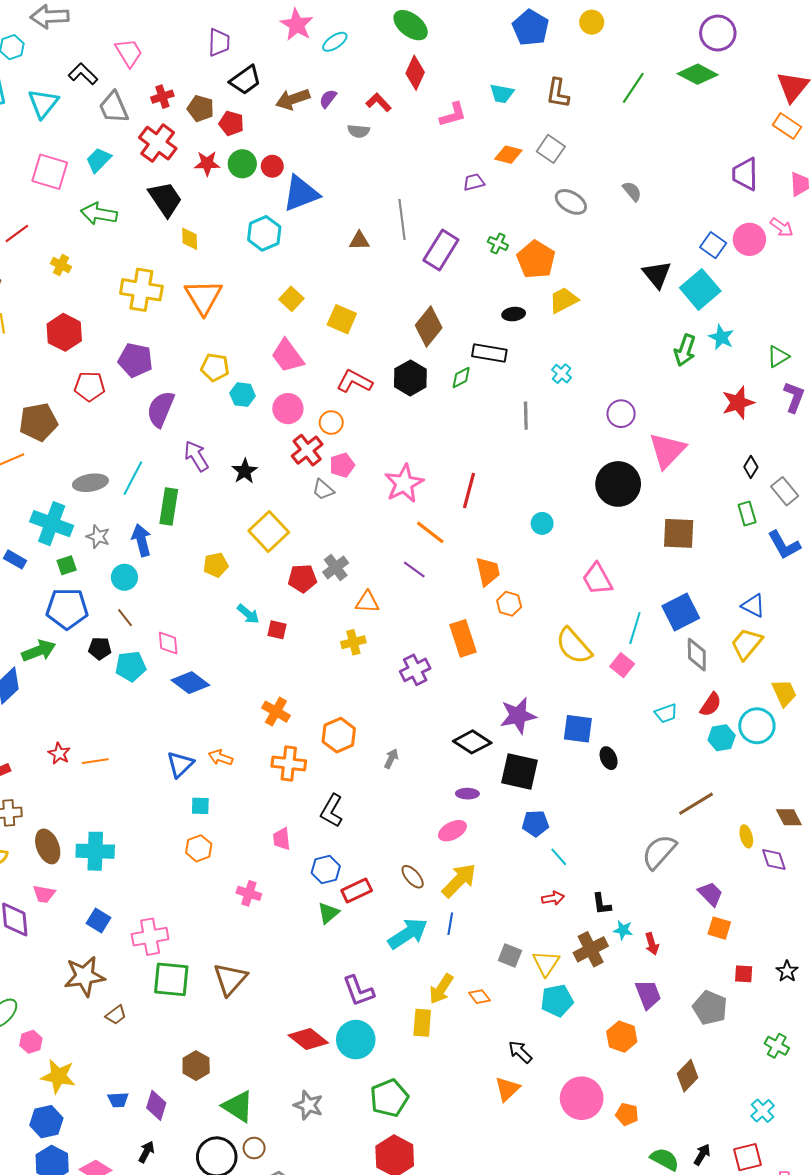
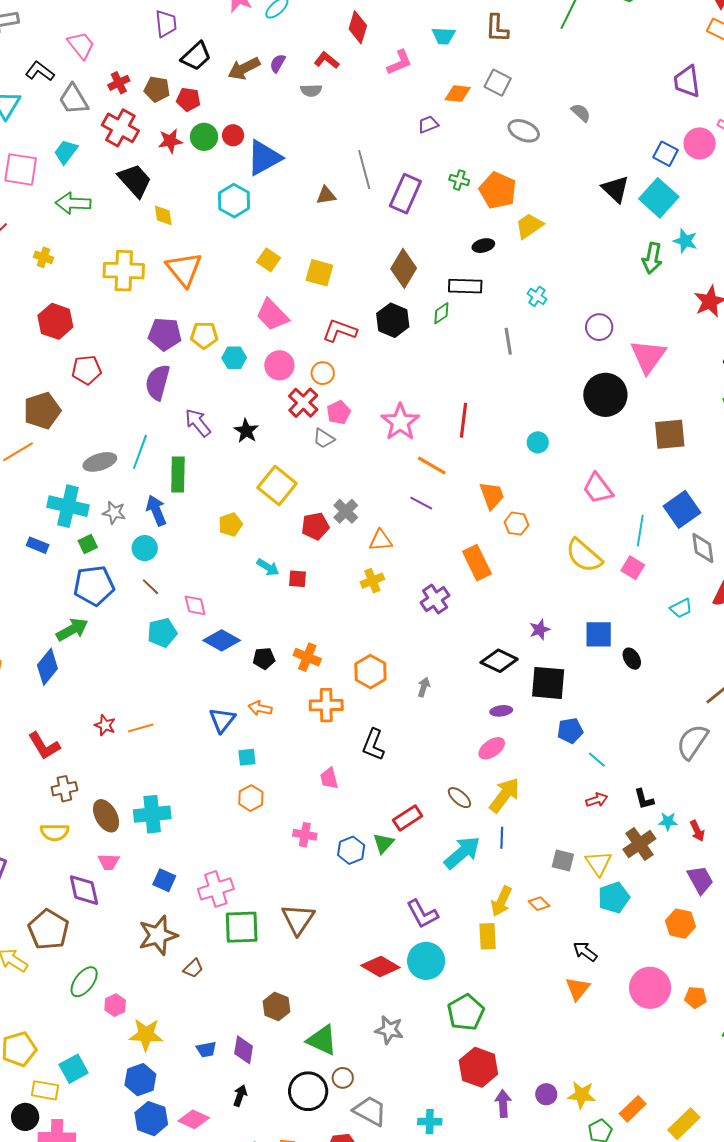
purple pentagon: (135, 360) -> (165, 334), moved
black pentagon: (100, 648) -> (264, 658), moved
purple star: (518, 716) -> (540, 630), size x0.6
blue hexagon: (326, 869) -> (351, 850), moved

